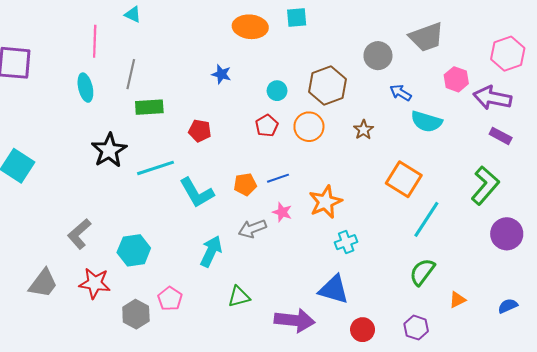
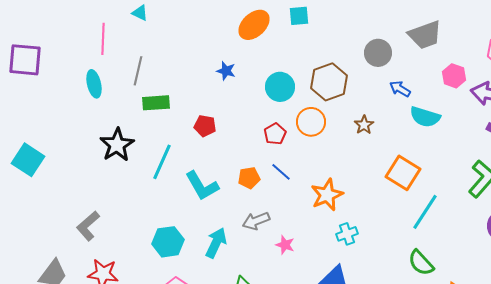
orange ellipse: (250, 27) -> (254, 25), turned -48
cyan circle: (277, 91) -> (280, 87), size x1.5
red pentagon: (267, 126) -> (275, 134), moved
cyan line: (155, 168) -> (162, 162), turned -48
blue line: (278, 178) -> (281, 172), turned 60
pink star: (282, 212) -> (285, 245), moved
cyan hexagon: (134, 250) -> (168, 242), moved
green semicircle: (422, 272) -> (421, 263), turned -80

